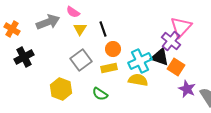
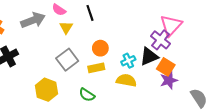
black line: (103, 29) -> (90, 13), moved
black triangle: (160, 57) -> (149, 56), turned -42
cyan cross: (140, 61) -> (128, 61), size x0.6
purple star: (187, 89) -> (169, 80), moved, turned 30

